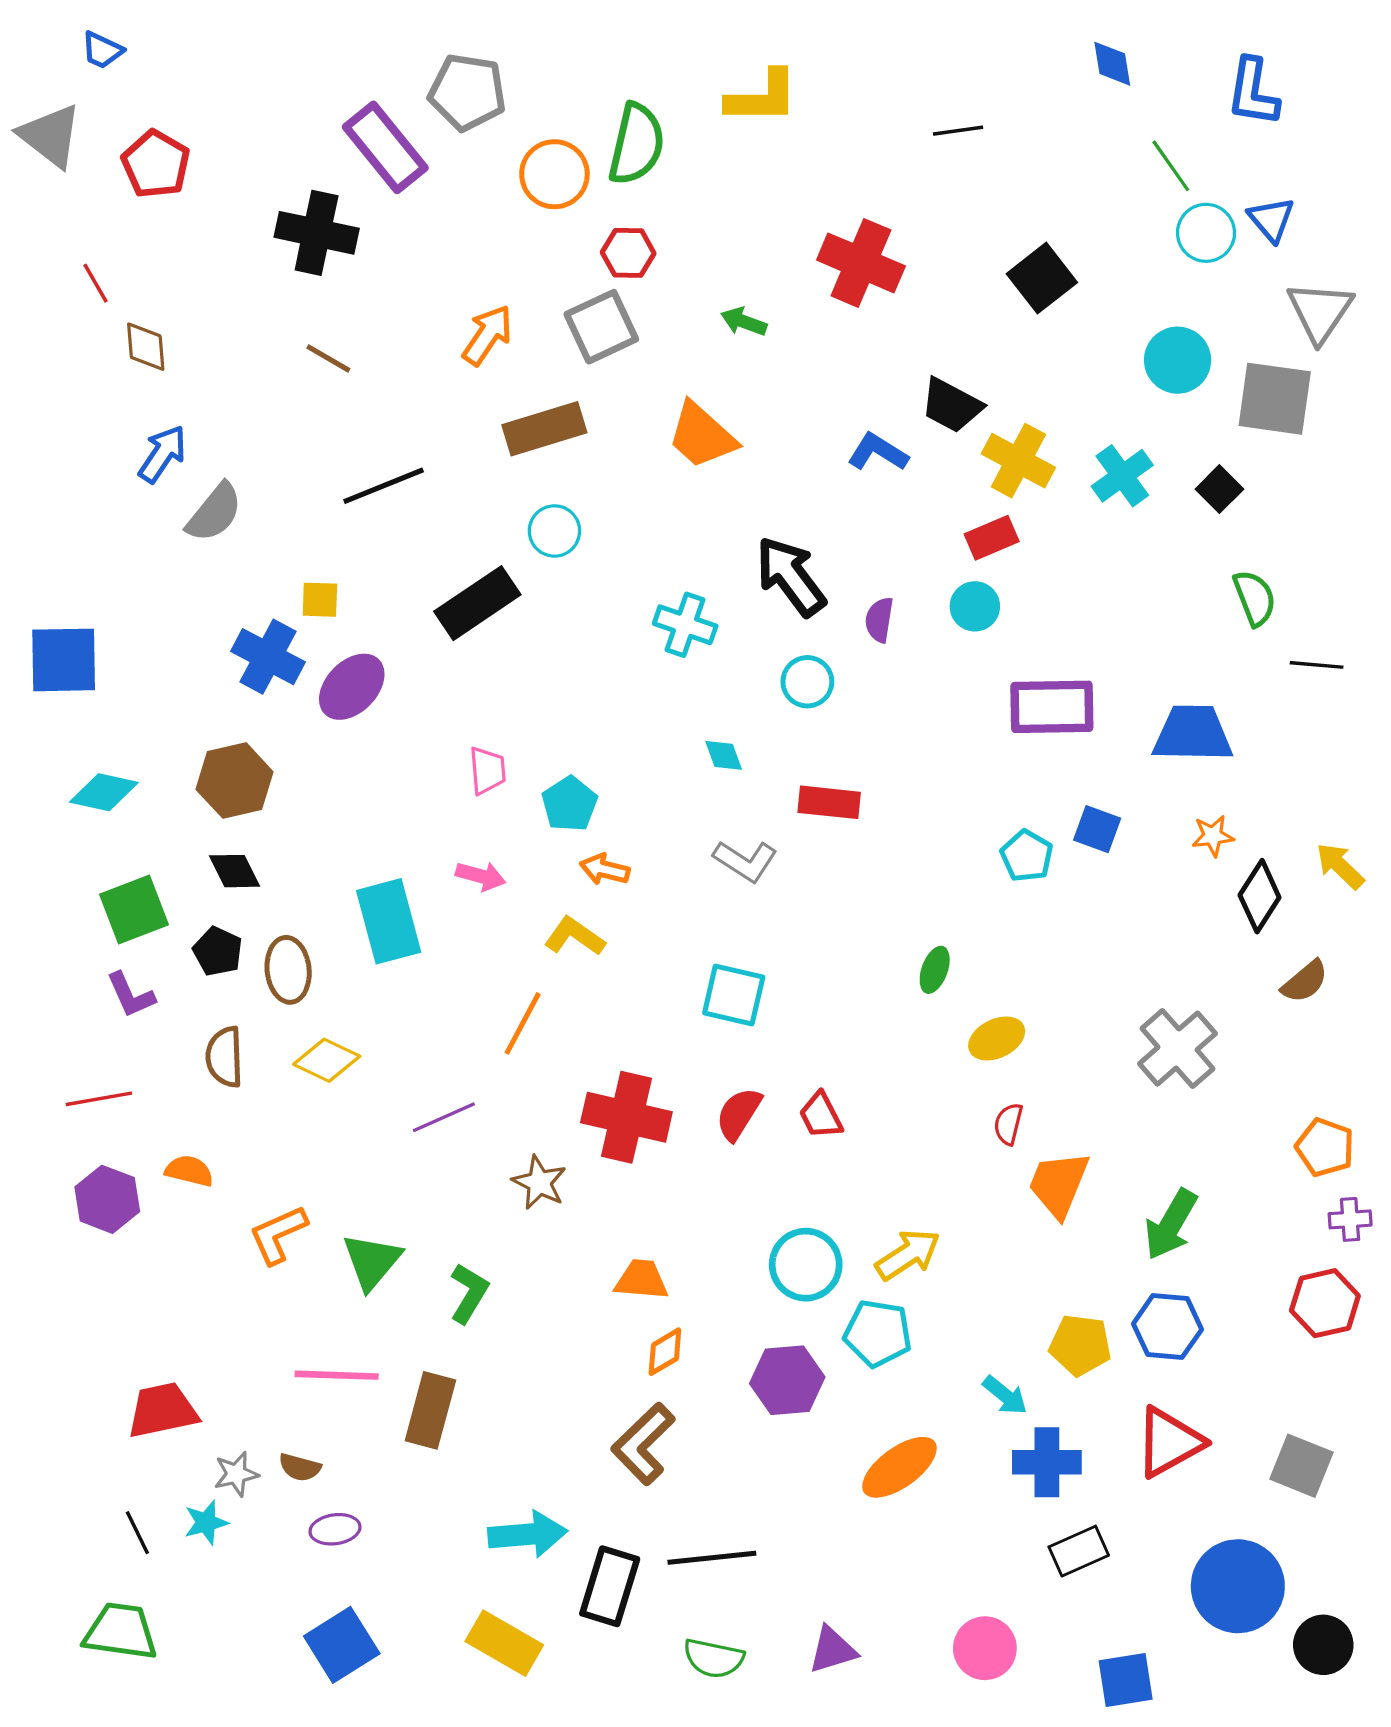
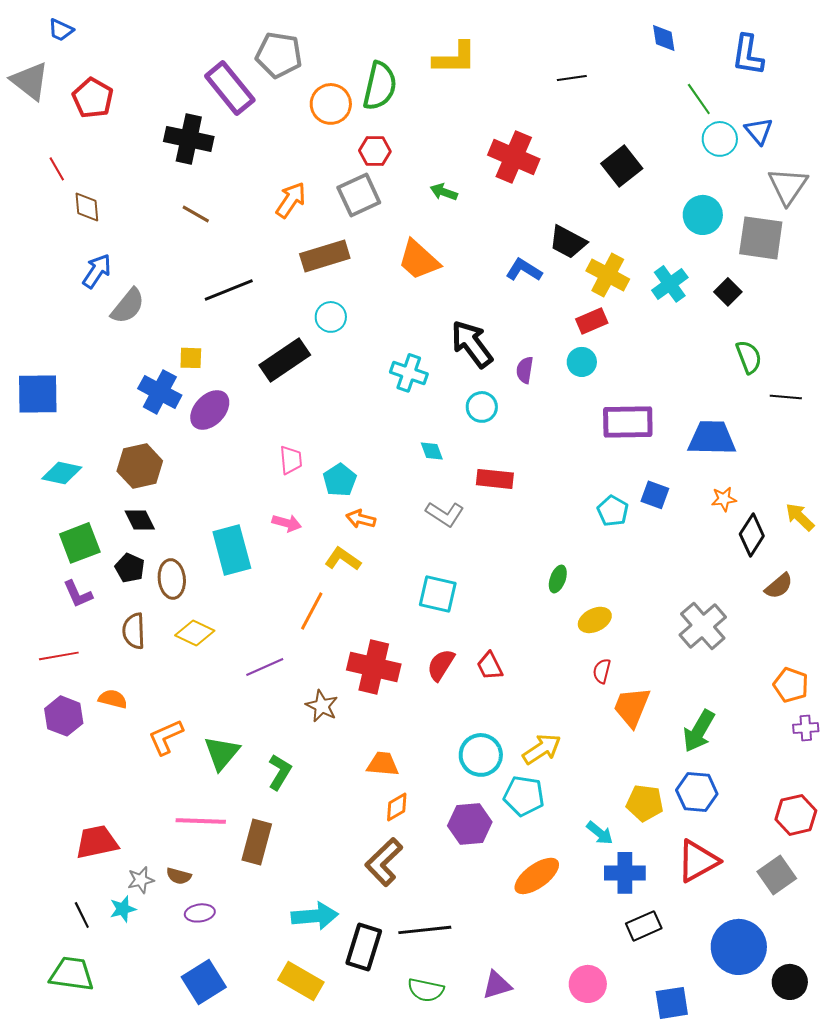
red hexagon: (1325, 1303) -> (796, 815), moved
gray square: (1301, 1466) -> (777, 875), turned 33

